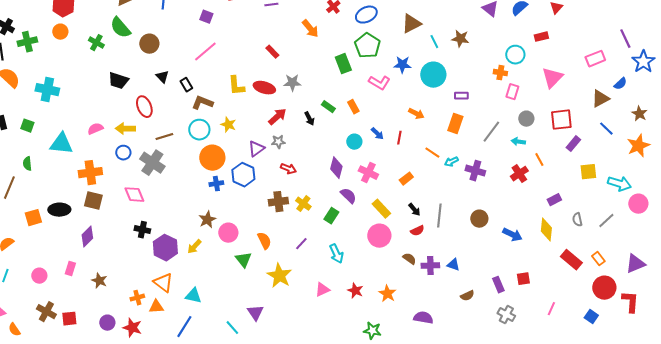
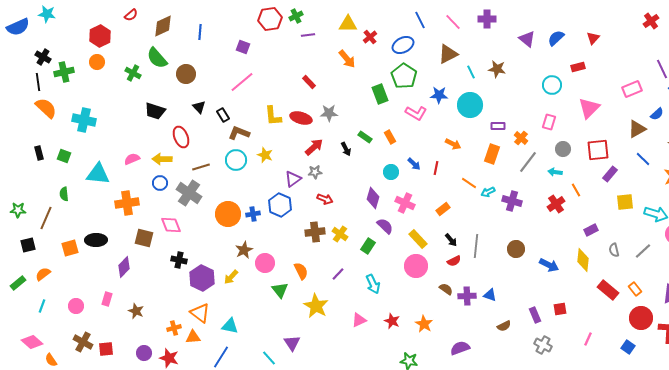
orange cross: (500, 73) -> (521, 138), moved, turned 32
orange circle: (212, 158) -> (228, 214), moved
brown square: (93, 201) -> (144, 238), moved
purple semicircle: (423, 318) -> (460, 348), turned -30

